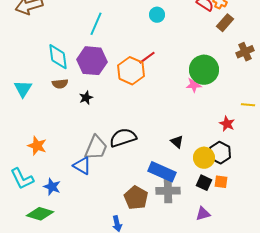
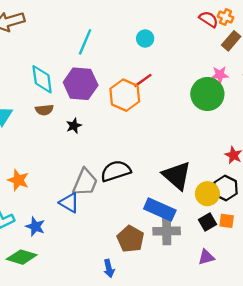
cyan circle: (157, 15) -> (145, 39), moved
pink star: (194, 85) -> (220, 75), moved
black triangle: (177, 142) -> (177, 176), size x2.0
black square: (204, 183) -> (207, 222), turned 35

